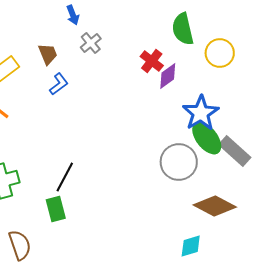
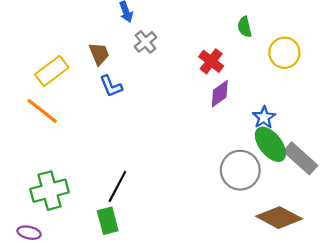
green semicircle: (183, 29) -> (245, 27), size x0.6
purple diamond: (168, 76) -> (220, 94), moved
blue L-shape: (59, 84) -> (111, 86), turned 105
blue star: (201, 113) -> (264, 117), size x0.6

